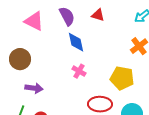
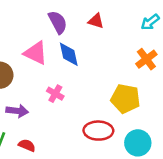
pink triangle: (34, 21) -> (36, 53), moved
pink cross: (79, 71) -> (55, 94), moved

